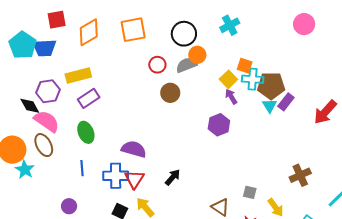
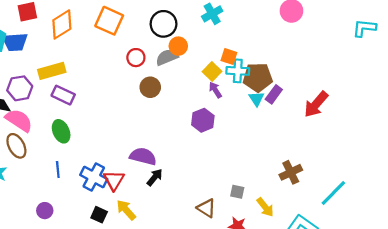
orange square: (133, 30) -> (109, 21), turned 36
purple rectangle: (89, 98) -> (63, 95), turned 60
purple semicircle: (134, 149) -> (143, 156), moved
blue cross: (116, 176) -> (94, 177), turned 30

